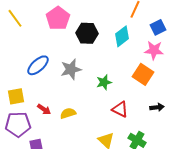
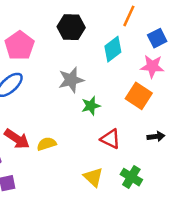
pink pentagon: (58, 18) -> (19, 45), moved
black hexagon: (87, 33) -> (71, 27), moved
gray star: (71, 69) -> (71, 80), moved
red arrow: (44, 109) -> (17, 139), size x1.5

